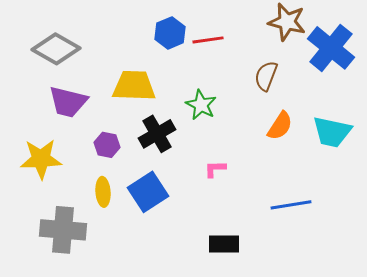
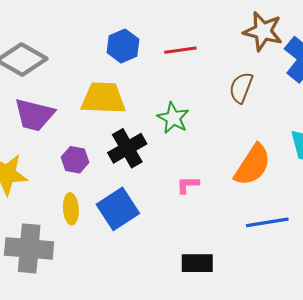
blue hexagon: (170, 33) -> (123, 46), moved
orange semicircle: (280, 126) -> (253, 165), moved, size x1.4

